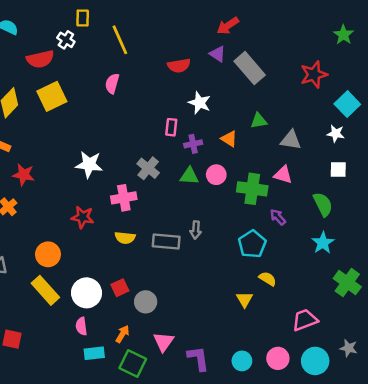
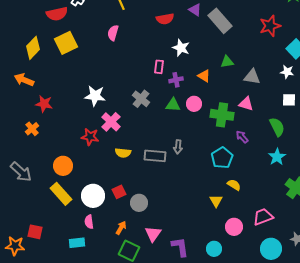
pink cross: (124, 198) -> (111, 122), moved, turned -36
cyan rectangle: (94, 353) -> (77, 243), moved
pink circle: (278, 358) -> (234, 227), moved

